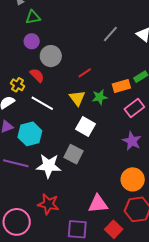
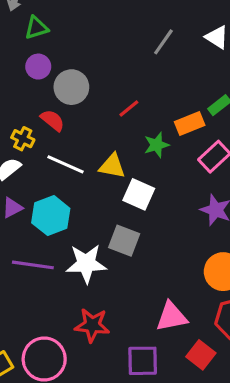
yellow triangle: (77, 98) -> (112, 166), moved, turned -36

